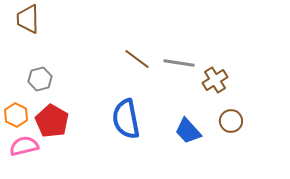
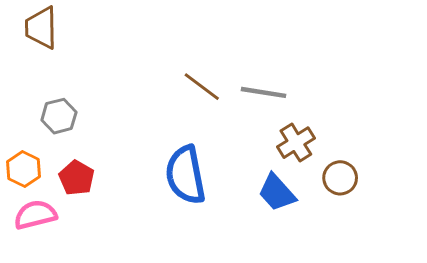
brown cross: (215, 80) -> (296, 143), moved
red pentagon: (52, 121) -> (77, 178), size x0.7

